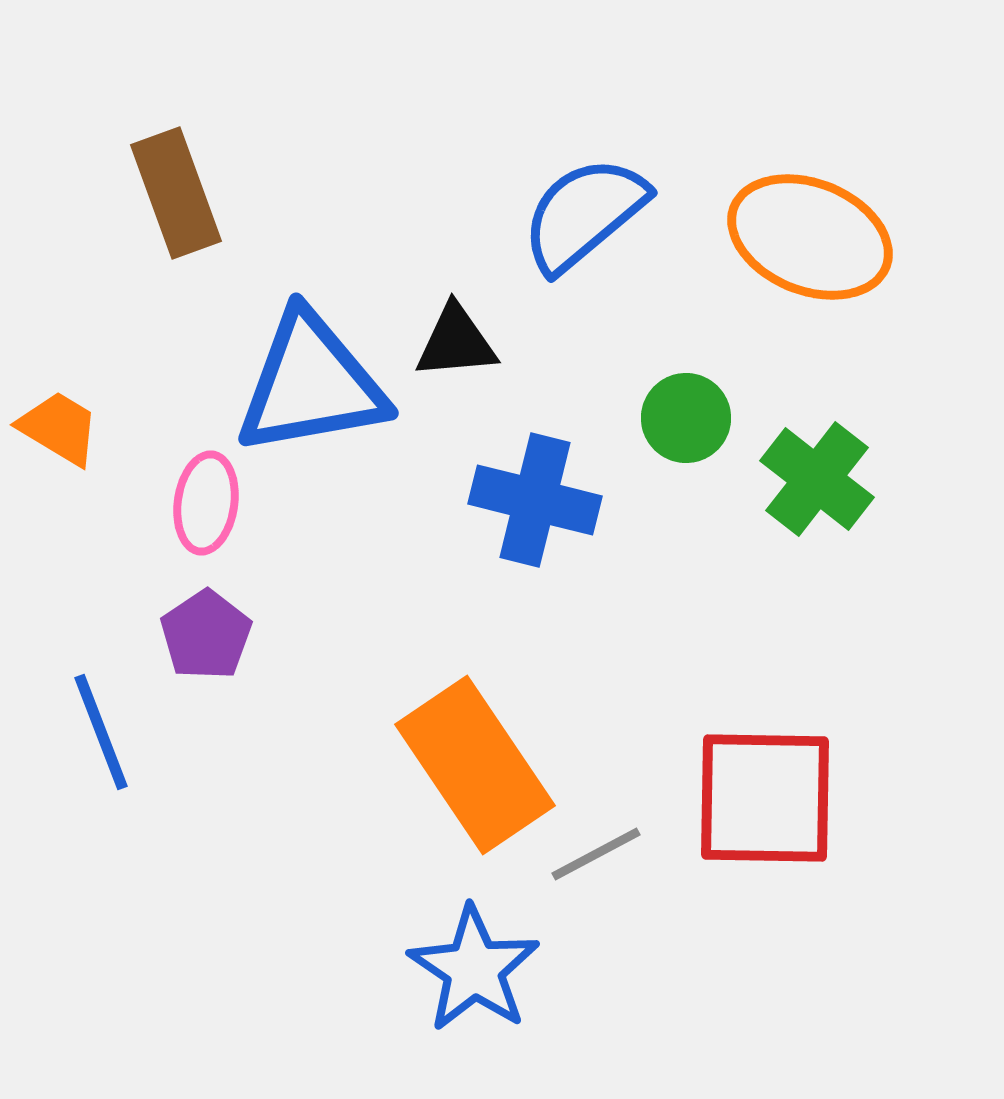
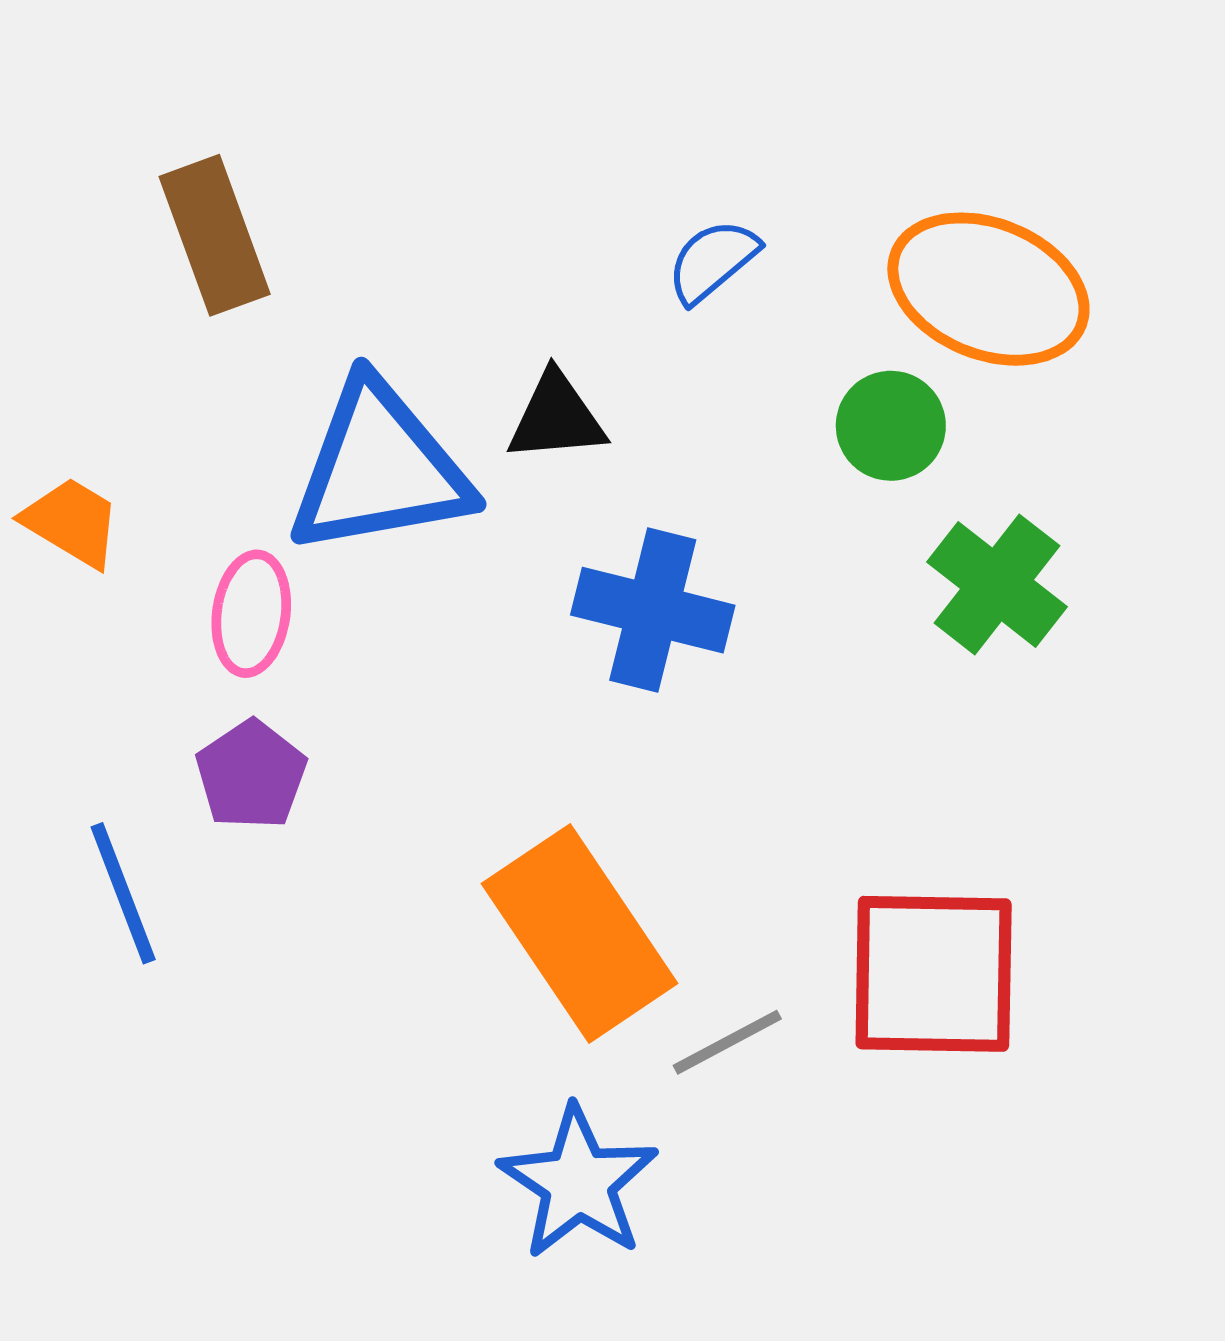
blue semicircle: (584, 214) -> (713, 261), size x0.6
green circle: (686, 418) -> (891, 426), moved

